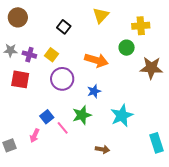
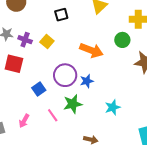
black square: (64, 27) -> (61, 15), turned 32
purple circle: (62, 79) -> (65, 75), moved
cyan star: (122, 116) -> (113, 107), size x0.7
blue square: (47, 117) -> (39, 89), moved

